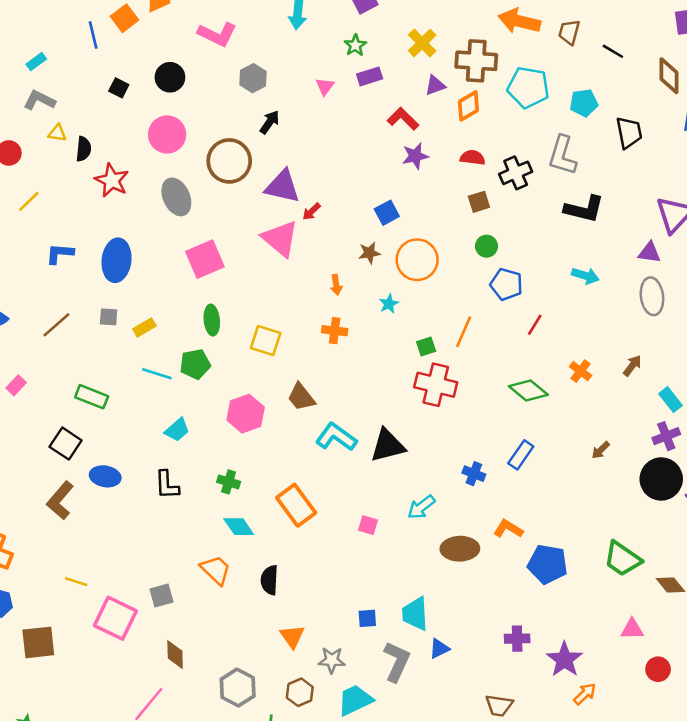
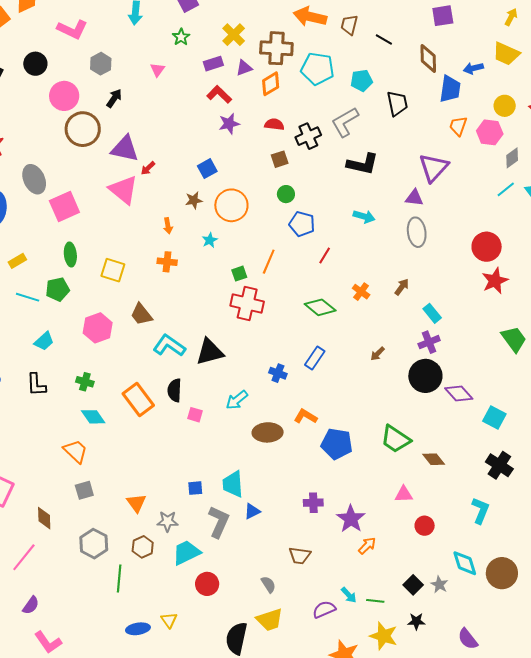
purple rectangle: (370, 76) -> (213, 64), moved
pink circle: (167, 134) -> (64, 96), moved
gray L-shape: (562, 155) -> (345, 122), turned 44
gray ellipse: (176, 197) -> (34, 179), moved
black semicircle: (269, 580) -> (174, 390), moved
gray square: (162, 596) -> (84, 490), moved

